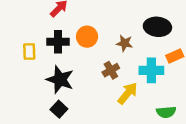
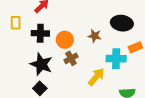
orange circle: (87, 37) -> (65, 40), moved
yellow rectangle: (29, 52) -> (16, 23), moved
brown cross: (111, 70) -> (71, 58), moved

